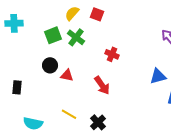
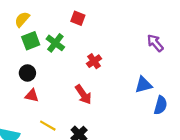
yellow semicircle: (72, 13) -> (22, 19), moved
red cross: (112, 54) -> (94, 61), turned 32
red triangle: (67, 75) -> (32, 96), moved

